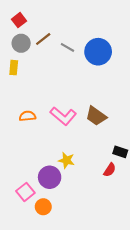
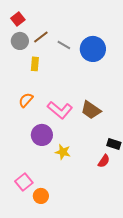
yellow rectangle: (14, 68) -> (35, 64), moved
orange semicircle: (27, 116) -> (26, 100), moved, turned -42
purple circle: (50, 177) -> (42, 135), moved

